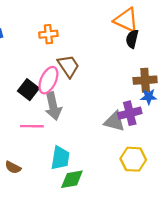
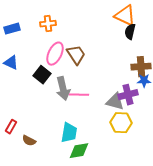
orange cross: (48, 34) -> (48, 24), moved
pink ellipse: (48, 80) -> (55, 54), moved
pink line: (32, 126) -> (79, 95), moved
yellow hexagon: (133, 159) -> (121, 123), moved

